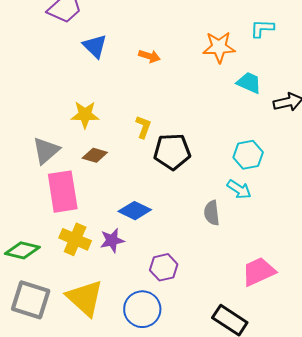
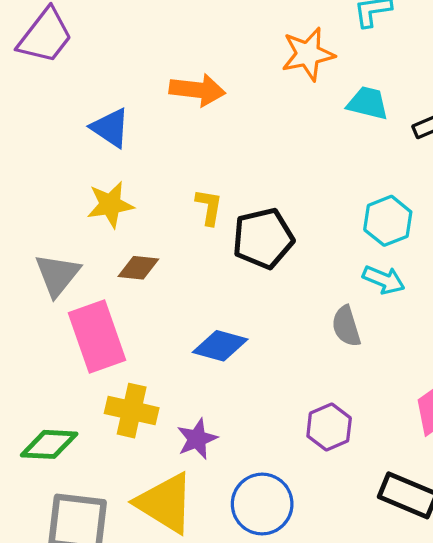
blue triangle: (95, 46) -> (110, 128), moved
orange arrow: (149, 56) -> (197, 90), size x1.5
purple star: (112, 240) -> (197, 439), moved
purple hexagon: (164, 267) -> (329, 427), moved

